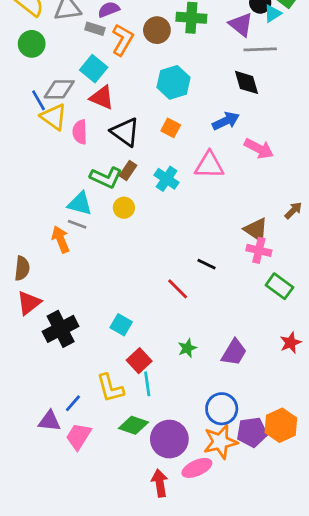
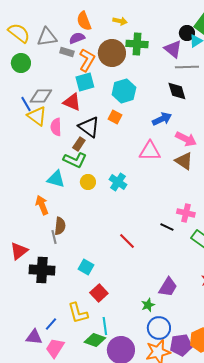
brown circle: (157, 30) -> (112, 53), size x1.4
cyan square: (94, 69) -> (85, 82), moved, turned 36
orange square: (171, 128) -> (115, 117), moved
brown rectangle: (128, 171) -> (79, 144), moved
cyan cross: (167, 179) -> (118, 182), moved
gray line: (77, 224) -> (54, 237), moved, turned 56
brown triangle: (256, 230) -> (184, 161), moved
black line: (207, 264) -> (167, 227), moved
brown semicircle: (22, 268) -> (60, 226), moved
black cross: (61, 329) -> (42, 270), turned 30
green star: (187, 348) -> (148, 305), moved
cyan line: (147, 384) -> (105, 326), moved

